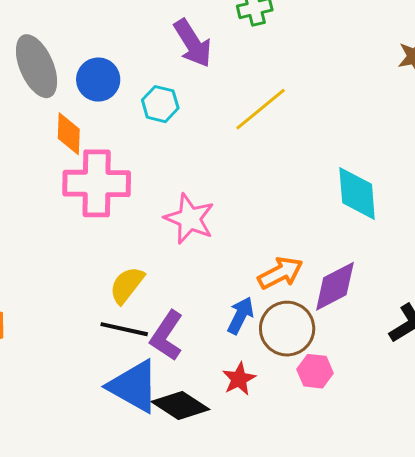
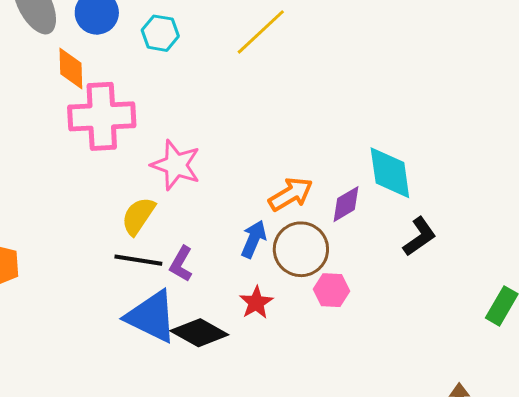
cyan diamond: (357, 194) -> (390, 173), moved
pink star: (189, 219) -> (176, 165), moved
purple diamond: (335, 286) -> (346, 204), size x0.7
purple L-shape: (167, 336) -> (181, 264), size x0.7

